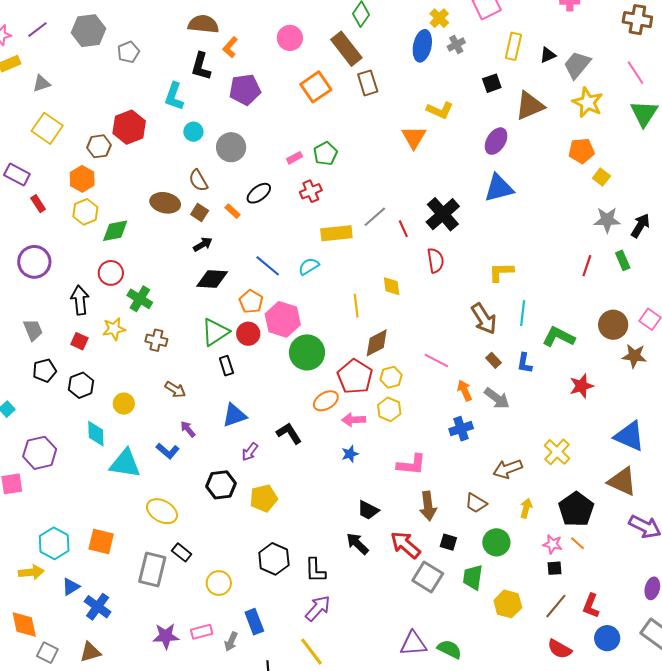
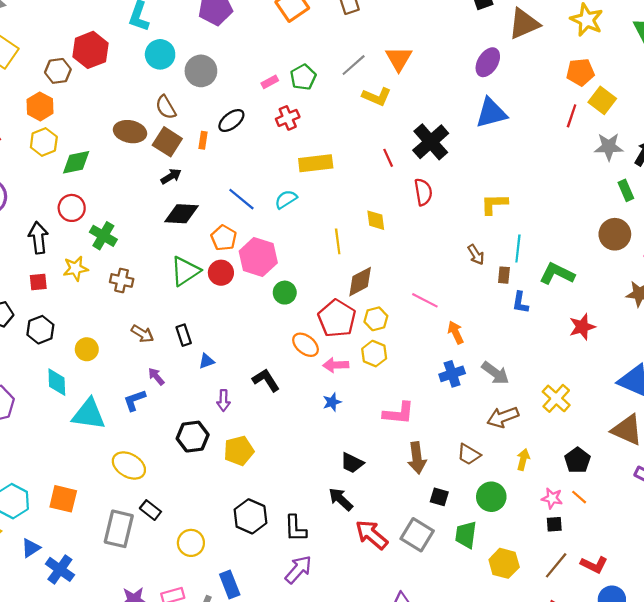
yellow L-shape: (440, 110) -> (377, 97), moved
cyan circle: (193, 132) -> (160, 54), size x1.4
yellow square: (601, 177) -> (602, 100), size x1.4
orange rectangle: (233, 211) -> (203, 140), turned 56
brown square: (200, 212) -> (167, 142), size x1.5
gray line: (375, 217) -> (354, 65), moved
red line: (587, 266) -> (572, 116), moved
brown arrow: (484, 319) -> (476, 255), size x0.6
brown circle: (613, 325) -> (615, 234), moved
red square: (79, 341) -> (38, 282), turned -30
green circle: (307, 352) -> (285, 293), size x0.6
brown rectangle: (493, 360) -> (504, 275), moved, turned 49
black rectangle: (226, 366) -> (184, 335), moved
gray arrow: (497, 398) -> (495, 373), moved
orange ellipse: (326, 401) -> (306, 345), turned 70
blue triangle: (234, 415) -> (207, 361), size x0.6
blue L-shape: (168, 451) -> (135, 400), turned 120
purple arrow: (250, 452) -> (224, 400), turned -36
black pentagon: (576, 509) -> (577, 460), size x0.7
red arrow: (405, 545) -> (372, 535), moved
red L-shape: (591, 606) -> (594, 565), turned -85

